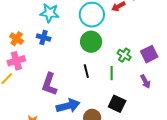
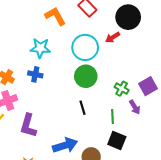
green line: (112, 73) -> (113, 117), moved
purple arrow: (145, 81) -> (135, 107), moved
purple L-shape: (49, 84) -> (28, 126), moved

